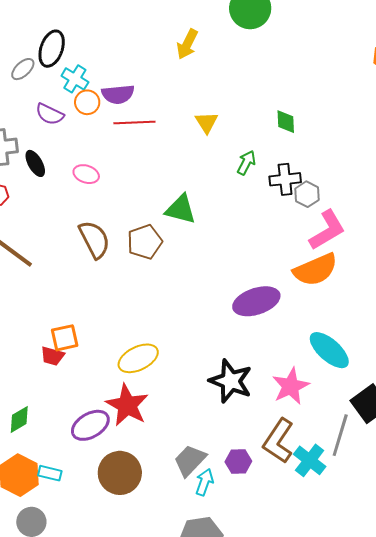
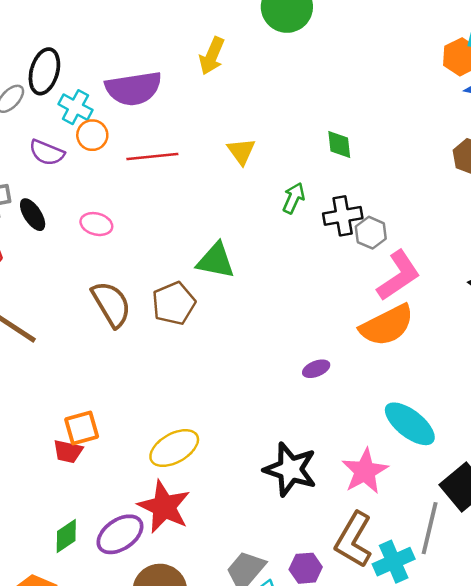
purple semicircle: (118, 94) -> (134, 89), moved, size x1.4
purple ellipse: (256, 301) -> (316, 369), size x0.5
green diamond: (19, 419) -> (66, 536), moved
cyan cross: (310, 460) -> (394, 562), turned 32

